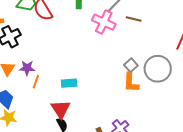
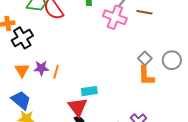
gray circle: (158, 69) -> (172, 60), size x0.7
orange line: (36, 82) -> (56, 72), moved
cyan rectangle: (69, 83) -> (89, 91), moved

